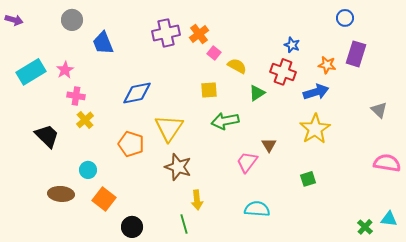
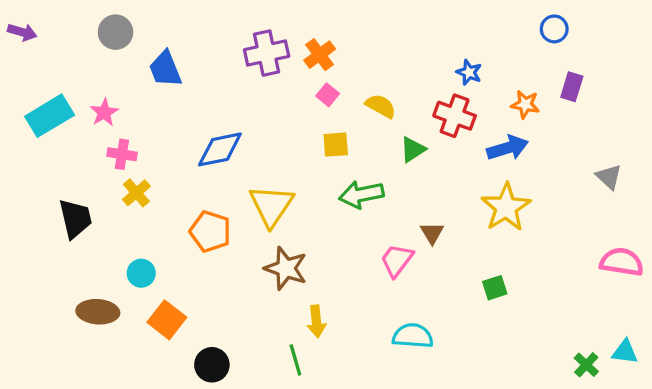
pink square: (214, 53) -> (328, 95), moved
purple rectangle: (356, 54) -> (572, 87), size x0.7
black trapezoid: (47, 136) -> (75, 219), turned 32

